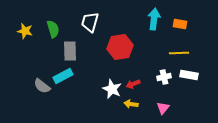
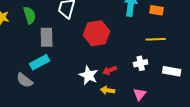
white rectangle: (189, 75) -> (172, 71), moved
gray semicircle: (42, 86) -> (25, 80), moved

